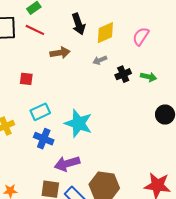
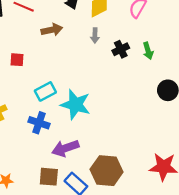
gray arrow: (100, 60) -> (95, 36), turned -64
green arrow: (149, 77) -> (148, 51), turned 63
cyan rectangle: (40, 112) -> (45, 91), moved

